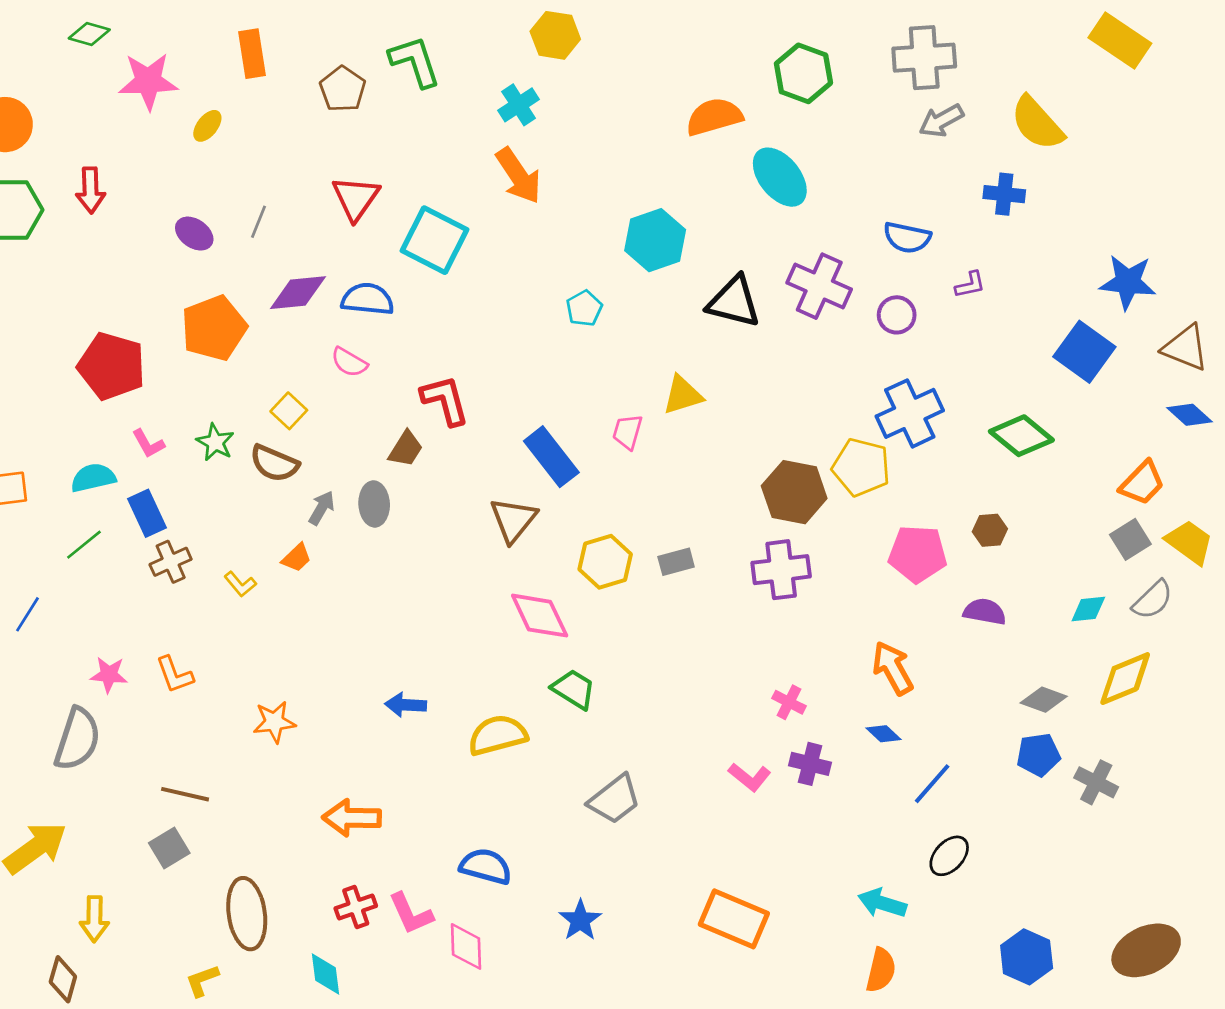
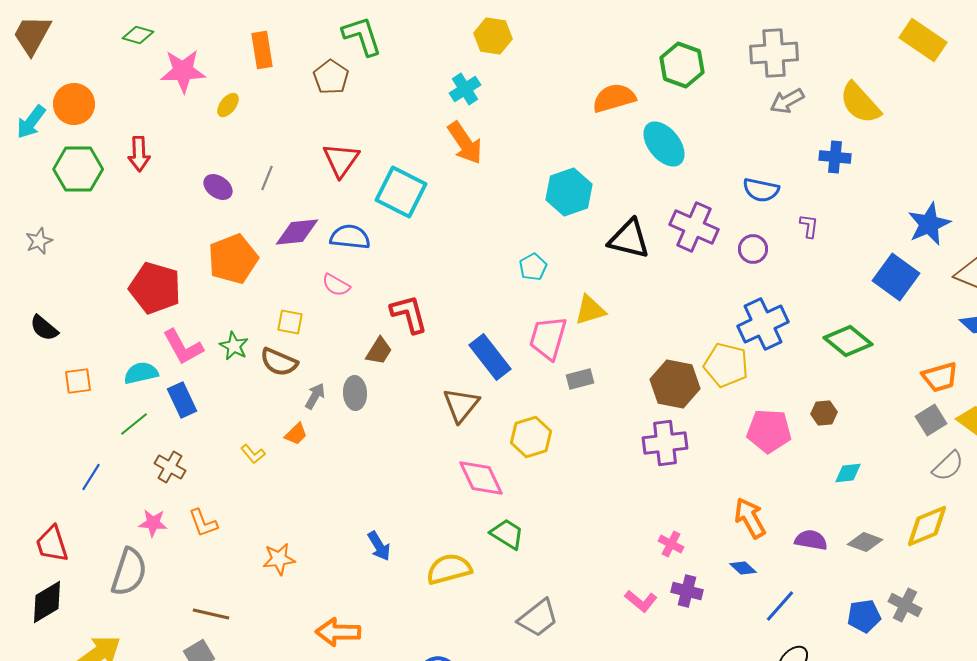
green L-shape: (415, 62) -> (362, 36), moved
blue star: (1128, 282) -> (929, 224), turned -30
purple L-shape: (970, 285) -> (809, 226), turned -70
cyan pentagon: (584, 308) -> (533, 267), moved
yellow square: (289, 411) -> (290, 322), turned -32
pink trapezoid: (627, 432) -> (548, 338), size x1.6
pink L-shape: (148, 444) -> (183, 347), size x1.6
orange trapezoid: (1142, 483) -> (940, 377), turned 30
brown cross: (171, 562) -> (170, 467), moved, turned -36
gray rectangle: (676, 562) -> (580, 379), moved
cyan diamond: (1088, 609) -> (848, 473), moved
purple semicircle: (985, 612) -> (811, 540), moved
blue arrow: (406, 705) -> (379, 546), turned -124
blue pentagon: (1038, 755) -> (864, 616), moved

